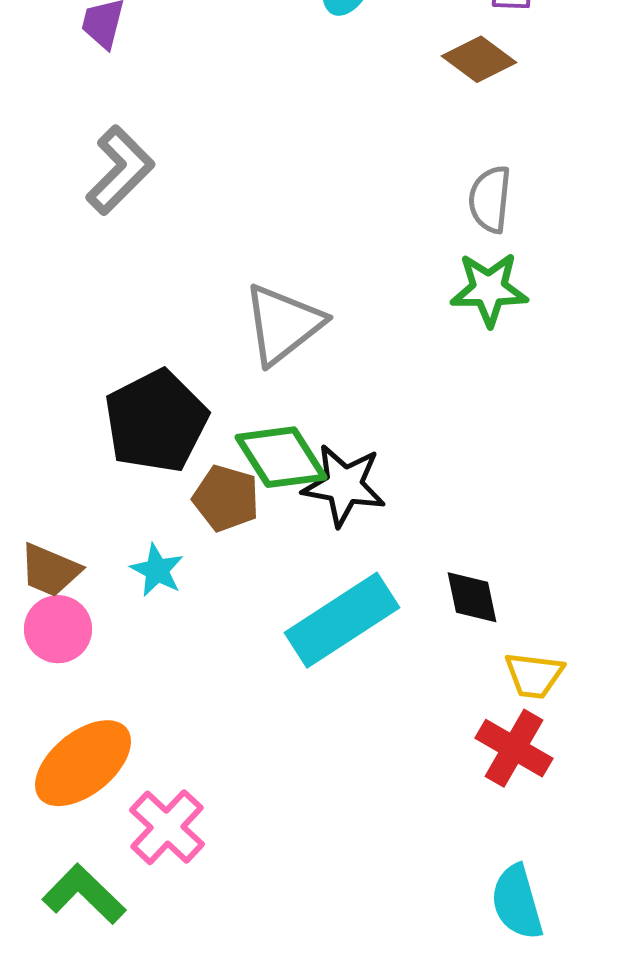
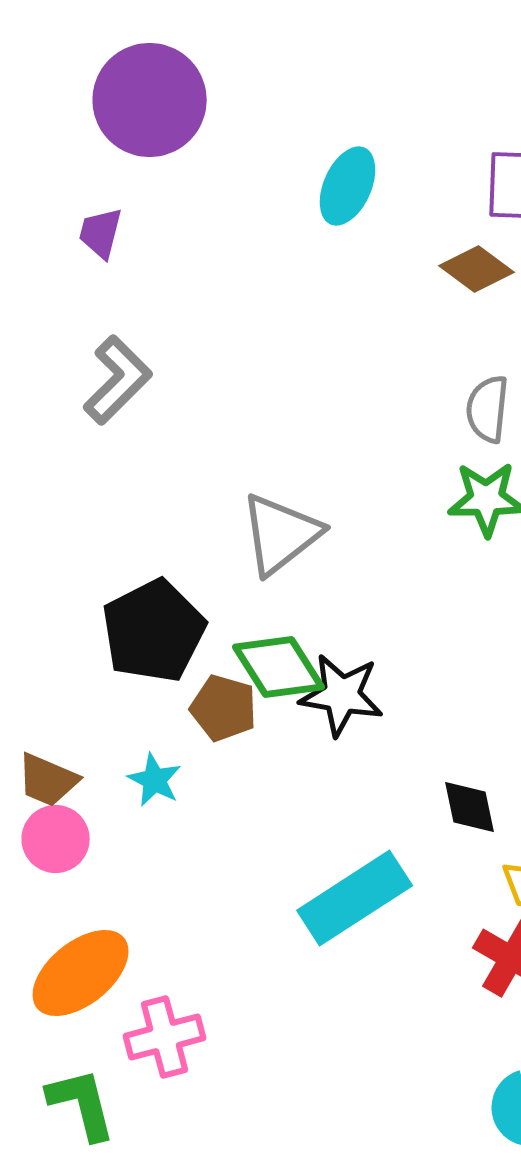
cyan rectangle: (342, 620) -> (355, 898), moved
pink cross: (167, 827) -> (165, 1037), turned 32
green L-shape: (84, 894) -> (82, 1104), turned 32

